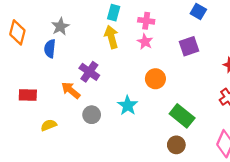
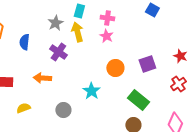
gray star: (60, 27) -> (55, 23), moved
purple square: (189, 46) -> (147, 64), moved
purple cross: (89, 72) -> (58, 52), moved
orange arrow: (71, 90) -> (42, 78), turned -36
gray circle: (92, 115) -> (63, 110), moved

